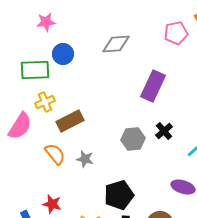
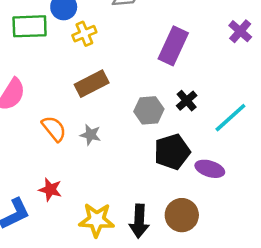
yellow cross: (45, 102) -> (84, 34), moved
brown rectangle: (70, 121) -> (92, 84), moved
black pentagon: (119, 195) -> (172, 152), moved

